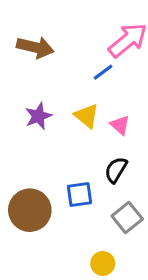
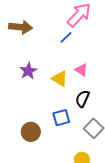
yellow triangle: (87, 116) -> (60, 79), moved
brown circle: (30, 210) -> (31, 132), size x0.7

